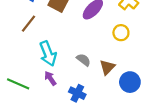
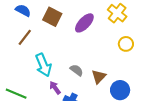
yellow circle: (121, 33) -> (126, 44), moved
purple arrow: (50, 78) -> (55, 88), moved

